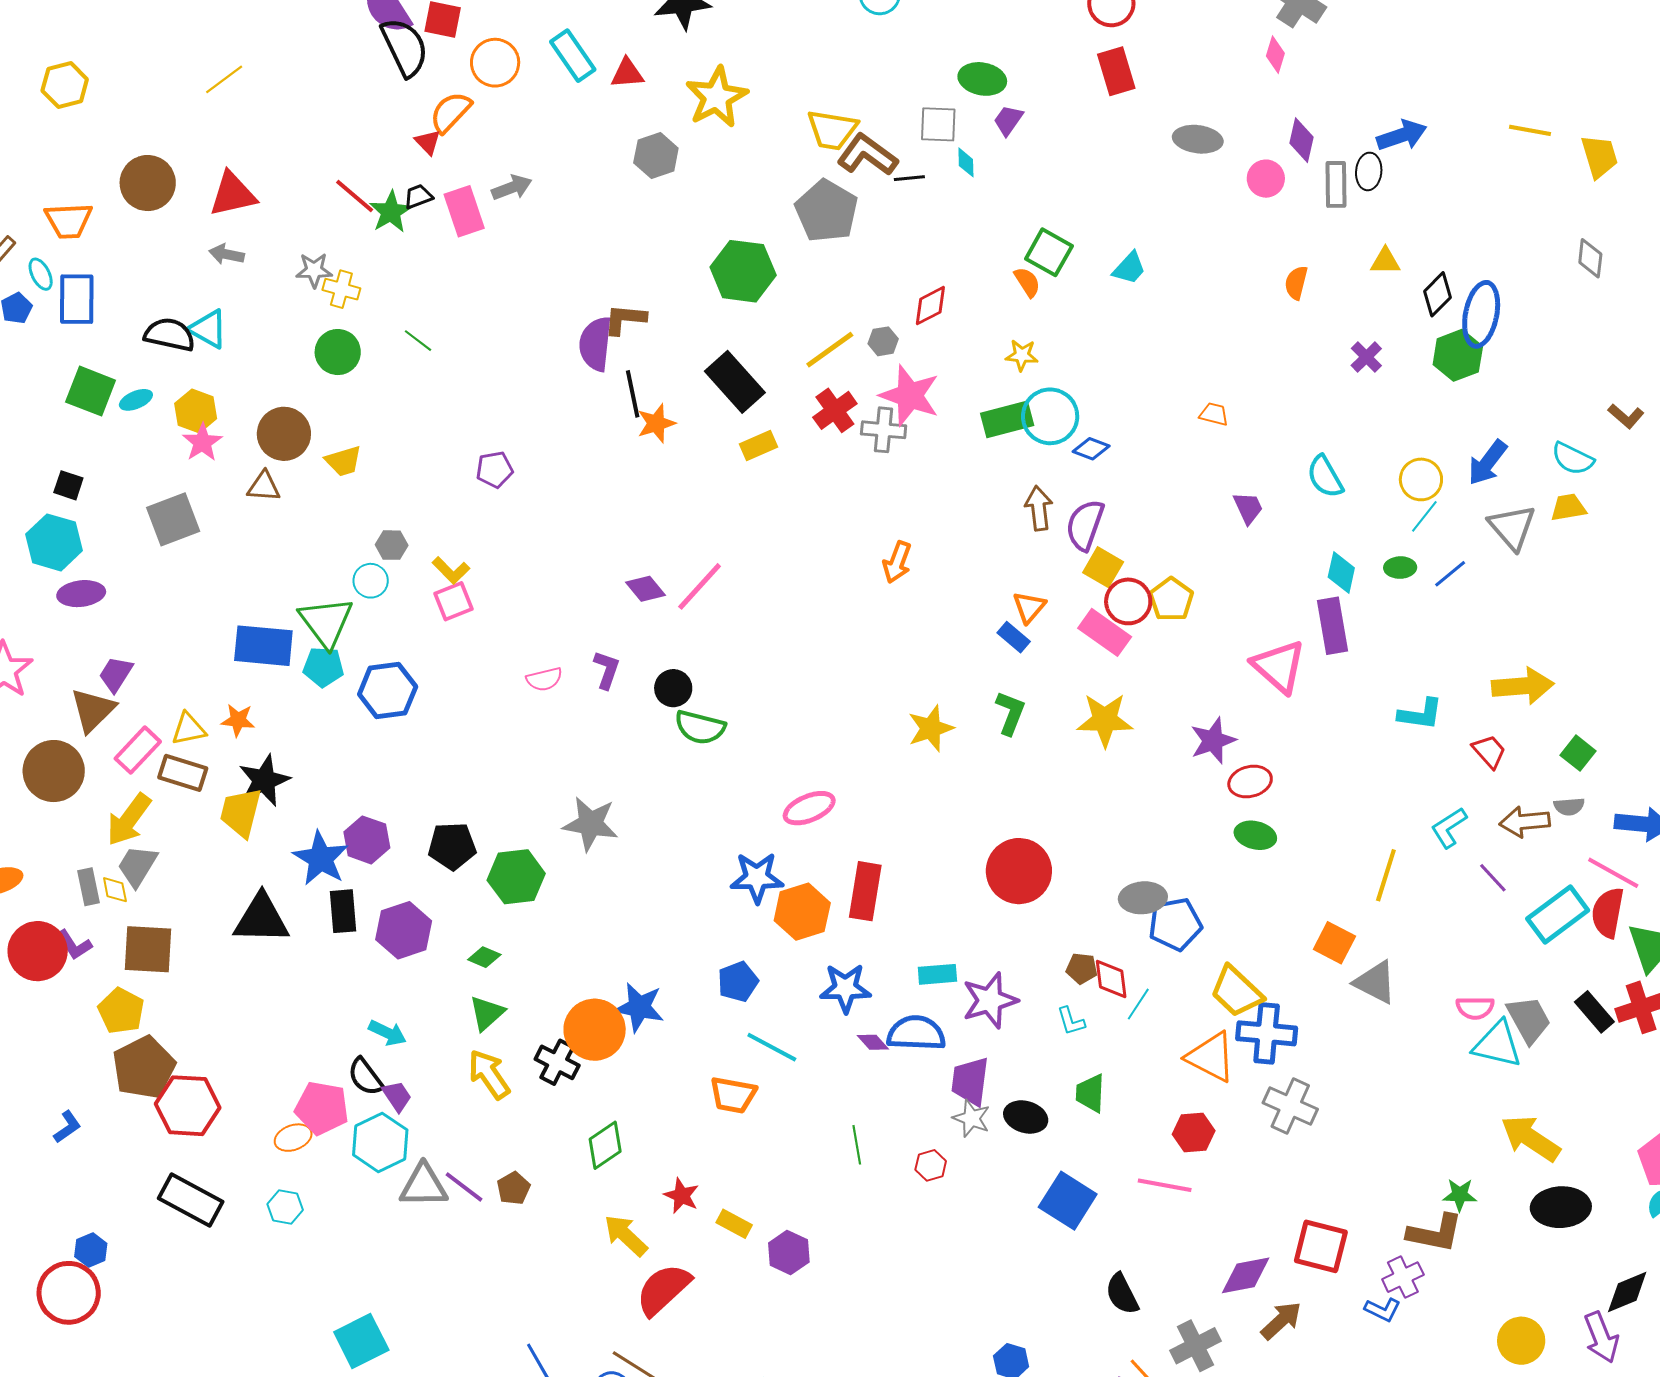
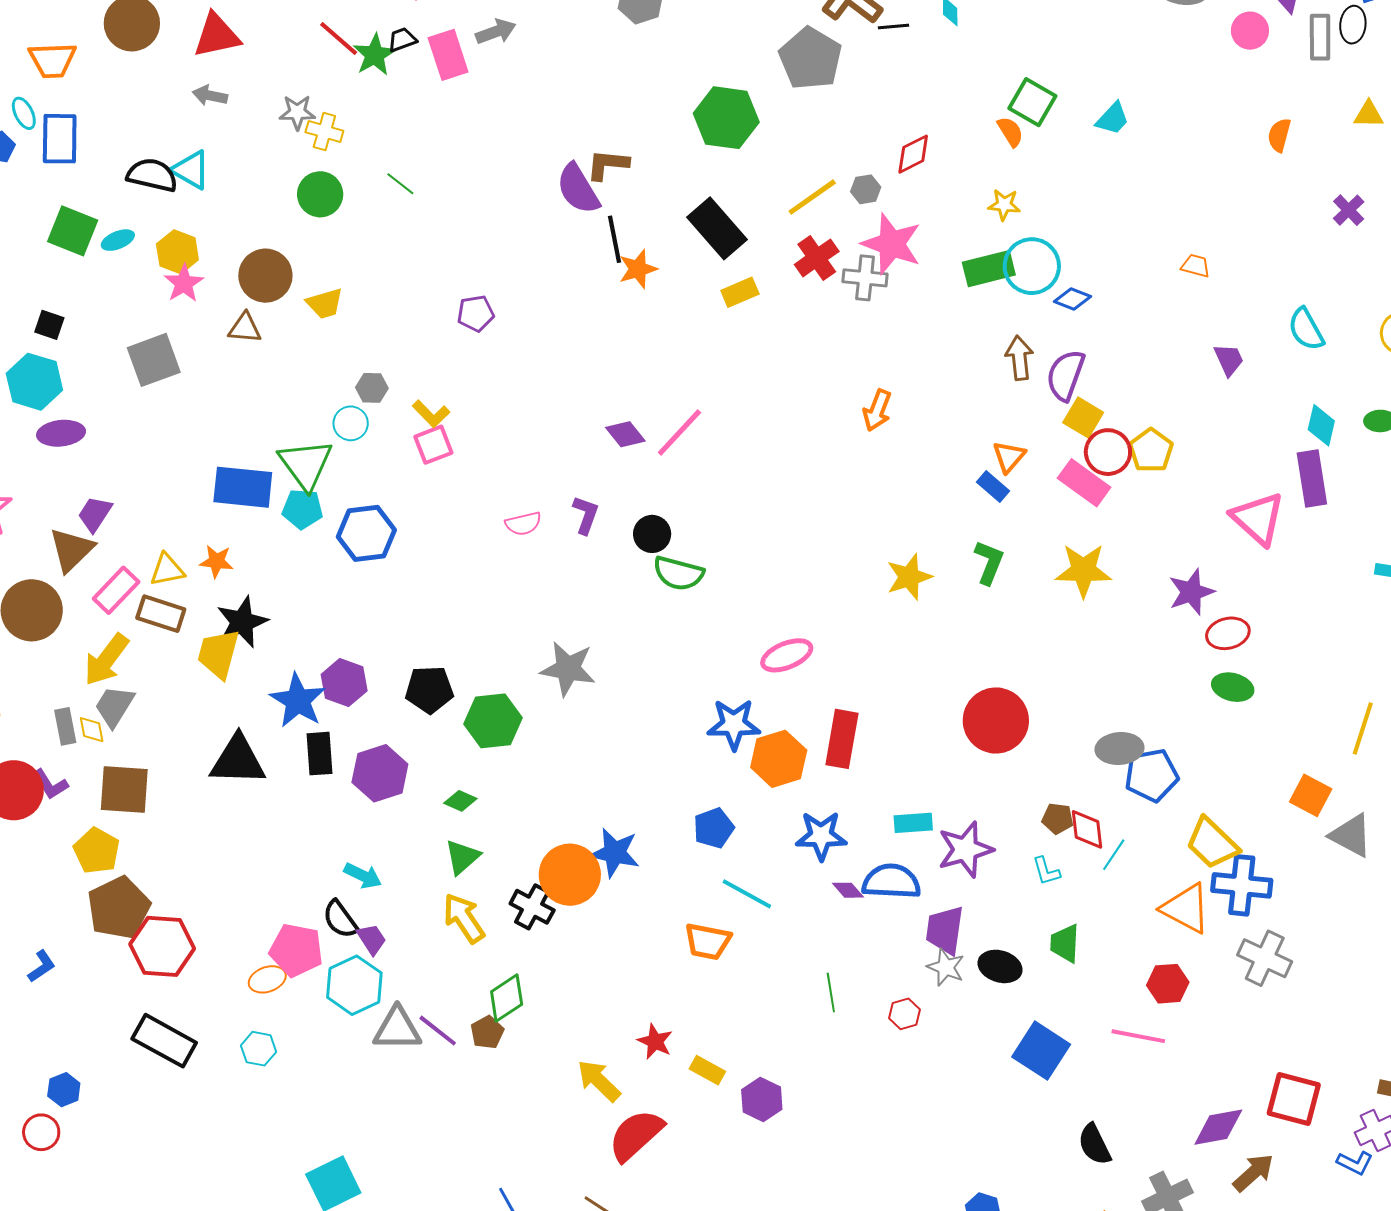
purple semicircle: (596, 344) -> (578, 189), turned -38
green diamond: (605, 1145) -> (507, 998), moved
red circle: (69, 1293) -> (41, 1132), size x0.6

